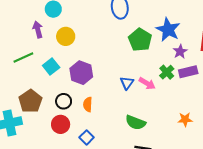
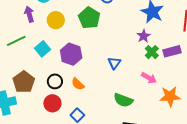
green pentagon: (140, 40) -> (89, 18), moved
purple star: (180, 51) -> (144, 36), moved
pink arrow: (147, 83) -> (149, 78), moved
orange semicircle: (88, 104) -> (78, 84), turned -48
orange star: (185, 119) -> (170, 96), size x1.5

